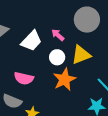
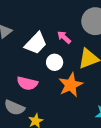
white circle: (57, 57) -> (55, 62), moved

